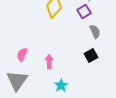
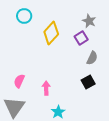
gray semicircle: (95, 32) -> (92, 58), turned 48

